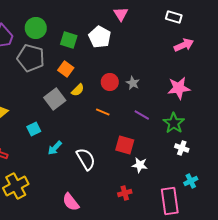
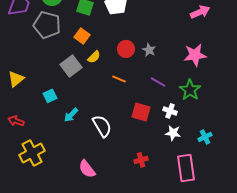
white cross: (182, 148) -> (170, 111), moved
white star: (140, 165) -> (173, 133), moved
cyan cross: (191, 181) -> (205, 137), moved

